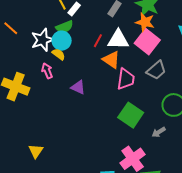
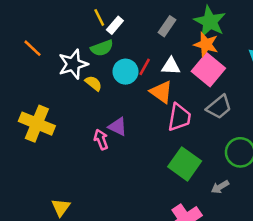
white triangle: (118, 40) -> (171, 66), size x0.7
cyan circle: (62, 41) -> (125, 72), moved
pink arrow: (47, 71) -> (101, 140), moved

